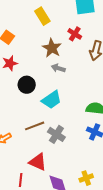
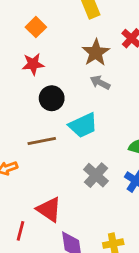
brown line: (35, 126) -> (42, 141), moved
gray cross: (56, 134) -> (96, 175), moved

